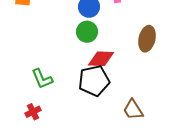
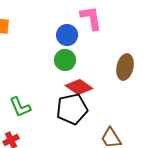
red diamond: (101, 59) -> (79, 87), turned 32

